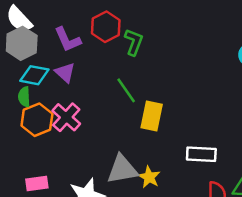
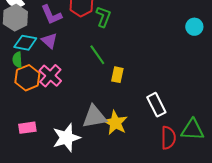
yellow rectangle: (152, 116) -> (117, 75), size x0.7
white rectangle: (201, 154) -> (156, 105), turned 60
yellow star: (149, 177) -> (115, 123), size x1.4

